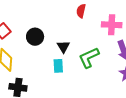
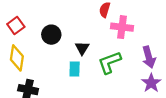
pink cross: (112, 25) -> (122, 27), moved

